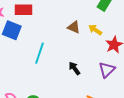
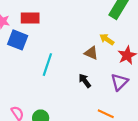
brown triangle: (74, 27) -> (91, 53), moved

